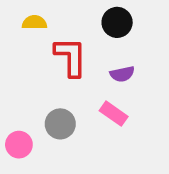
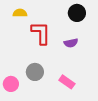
black circle: (117, 22) -> (77, 13), moved
pink rectangle: (114, 114) -> (67, 82), moved

